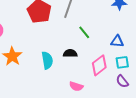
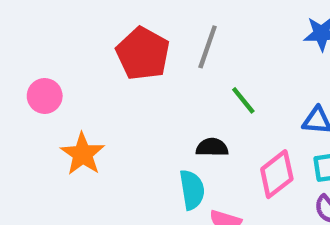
cyan semicircle: (47, 60) -> (192, 190), moved

